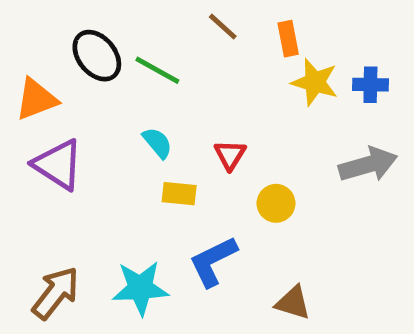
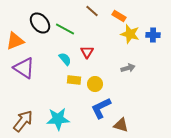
orange rectangle: (288, 39) -> (119, 16), turned -48
red triangle: (230, 155) -> (87, 52), moved
gray arrow: (368, 165) -> (128, 68), moved, size x0.6
yellow circle: (276, 203) -> (95, 84), moved
blue L-shape: (213, 261) -> (101, 108), moved

